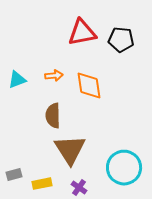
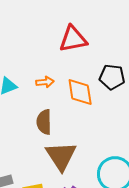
black pentagon: (121, 40) -> (112, 77), moved

